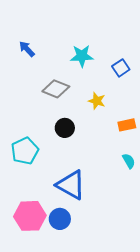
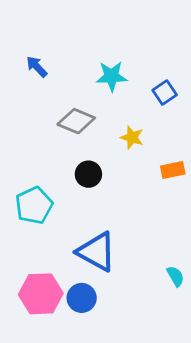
cyan semicircle: (129, 161) -> (175, 276), moved

